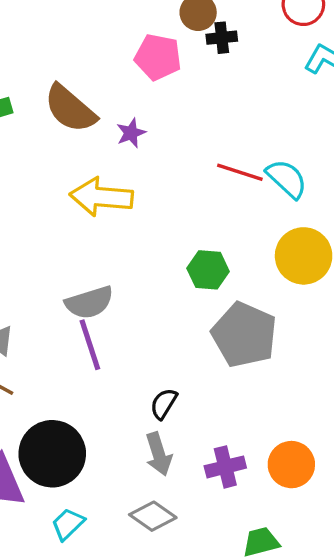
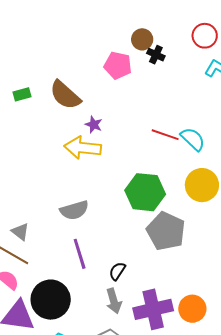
black cross: (222, 38) -> (156, 55), turned 30
purple star: (131, 133) -> (94, 125), moved, turned -30
green hexagon: (208, 270) -> (145, 192), size x1.6
purple line: (90, 345) -> (80, 254), moved
purple cross: (225, 467) -> (153, 309), size x1.6

